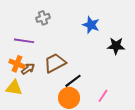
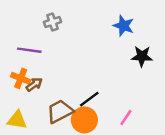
blue star: (91, 25) -> (124, 26), moved
brown trapezoid: (55, 63) -> (60, 111), moved
yellow triangle: (14, 88) -> (17, 120), moved

